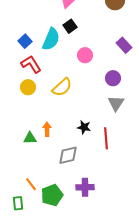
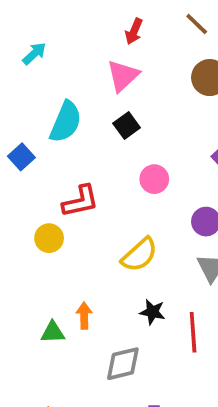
cyan semicircle: (51, 39) -> (66, 122), moved
blue square: (25, 41) -> (21, 157), moved
red L-shape: (31, 64) -> (80, 201), moved, turned 110
yellow semicircle: (62, 87) -> (139, 255), moved

